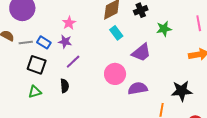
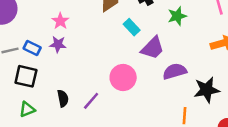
cyan rectangle: (116, 33) -> (132, 27), moved
purple line: (73, 62) -> (91, 101), moved
purple semicircle: (138, 88) -> (175, 71), moved

